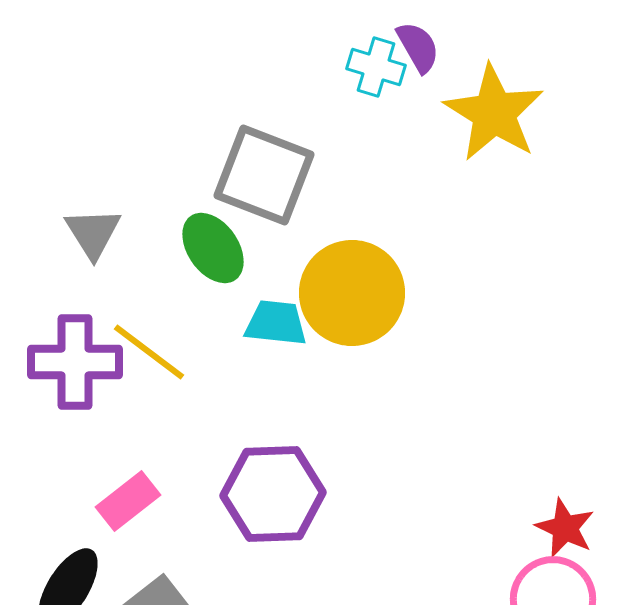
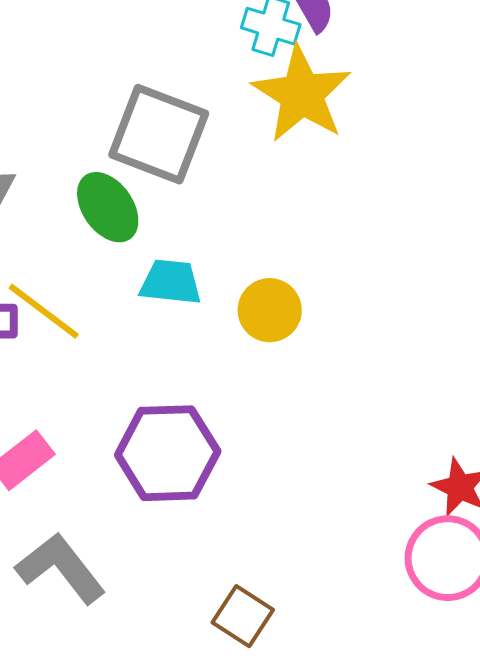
yellow star: (494, 113) -> (302, 94), moved
yellow circle: (352, 293) -> (270, 310), moved, size x0.6

